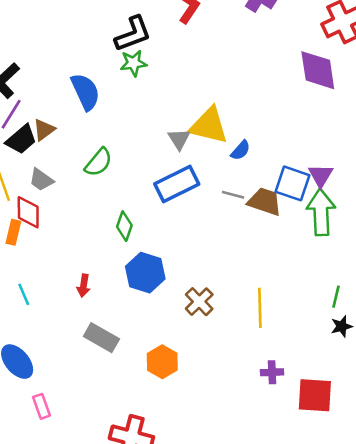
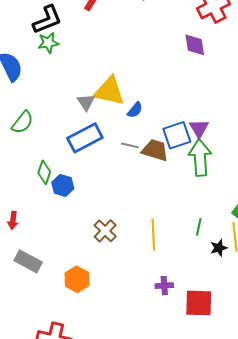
purple diamond: (318, 70) -> (195, 45), size x0.7
blue square: (293, 183) -> (177, 135), turned -36
blue hexagon: (145, 273) -> (63, 185), moved, size x0.7
green line: (336, 297) -> (199, 227), moved

